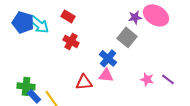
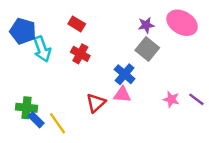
purple star: (135, 17) -> (146, 25), moved
cyan arrow: (39, 24) -> (42, 49), moved, turned 30
red triangle: (84, 82) -> (96, 103), turned -36

